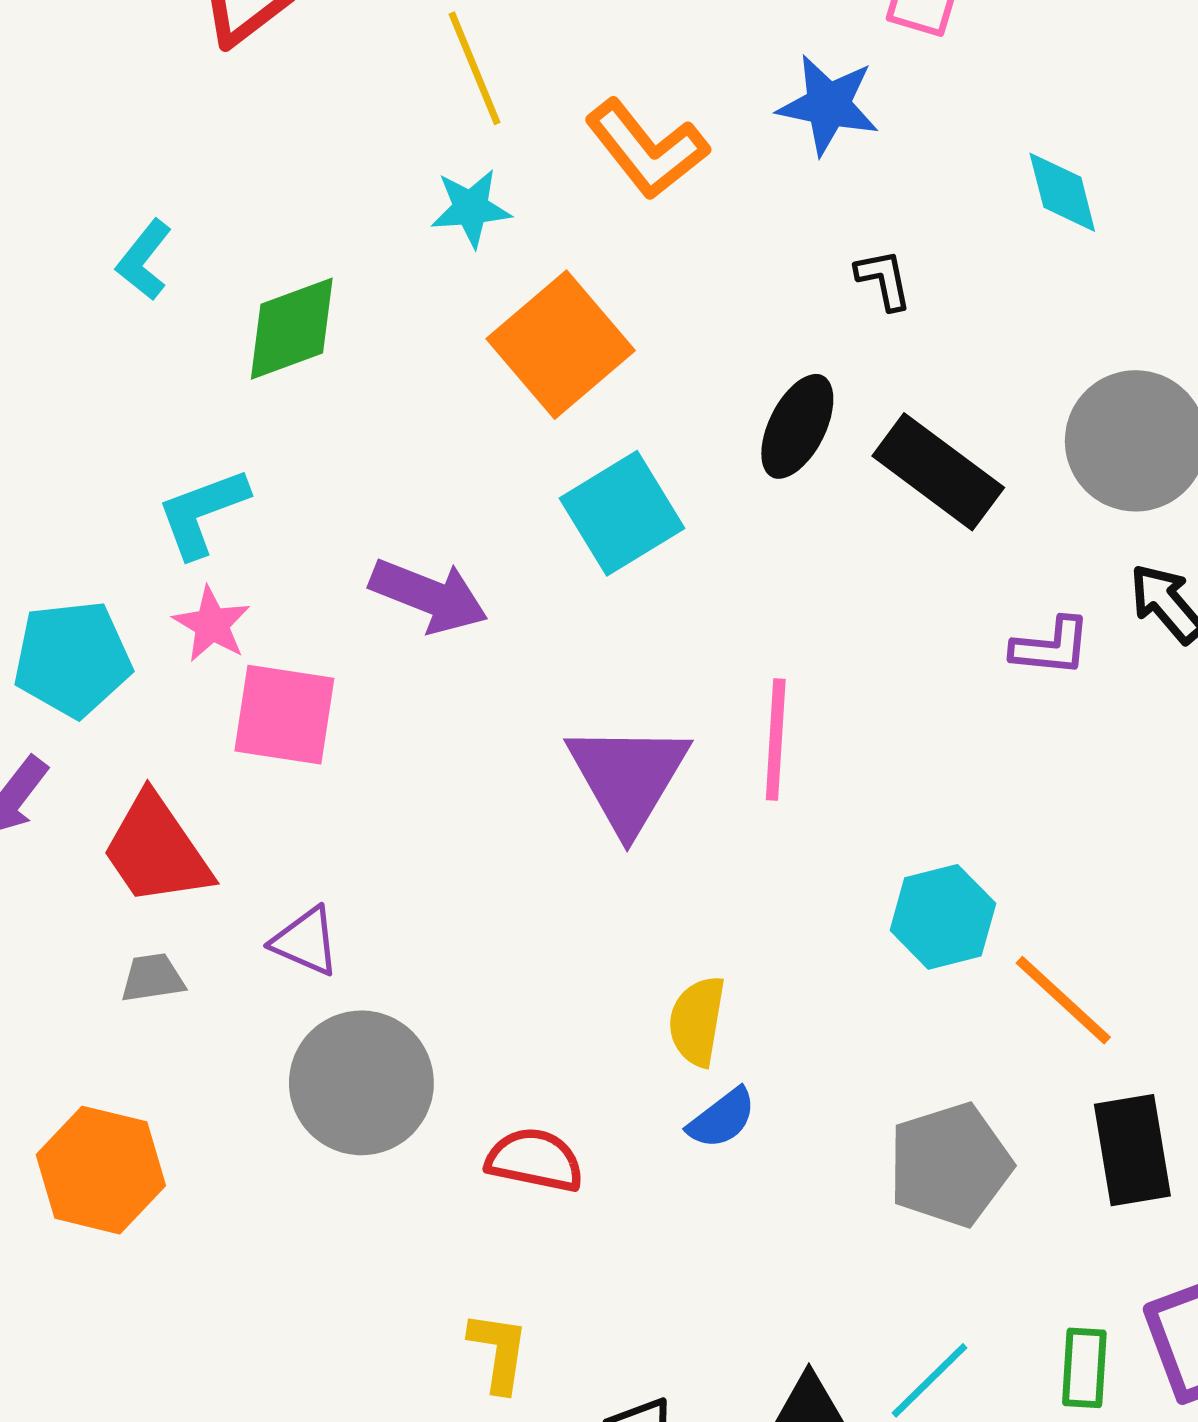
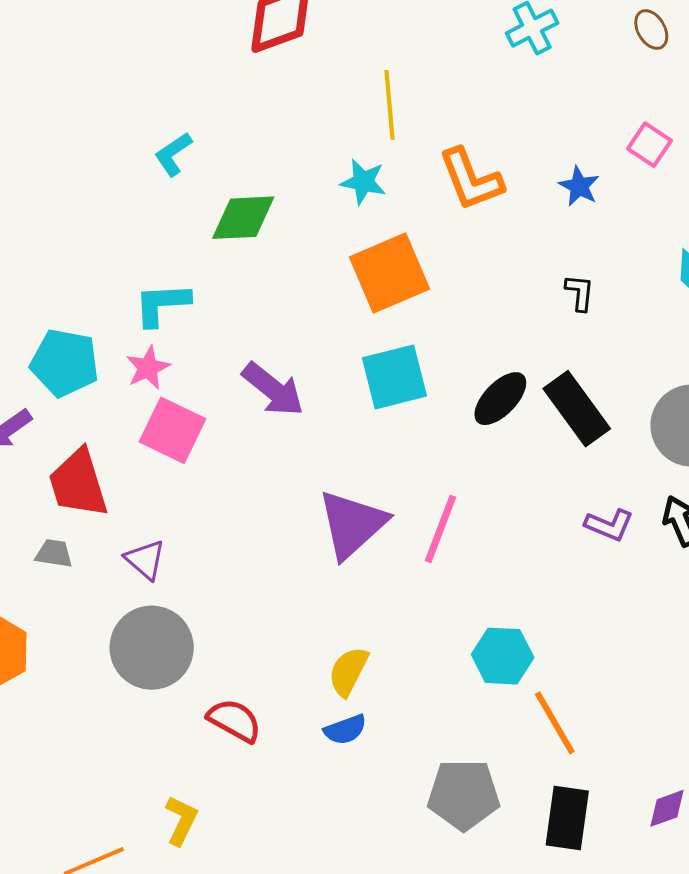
blue star: (828, 105) -> (579, 186), size x0.7
black ellipse: (797, 426) -> (500, 399), moved

